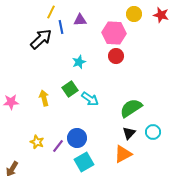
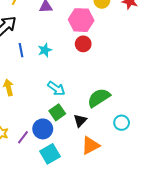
blue line: (61, 27) -> (21, 50), moved
green square: (70, 89) -> (57, 112), moved
black triangle: (129, 133) -> (80, 121), moved

